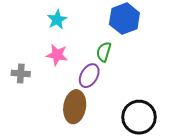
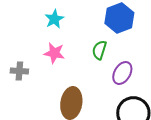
purple ellipse: (89, 76) -> (122, 73), moved

